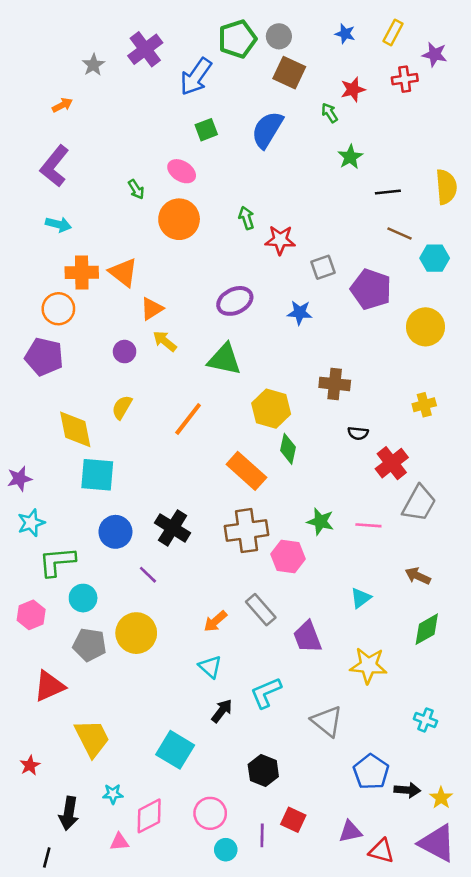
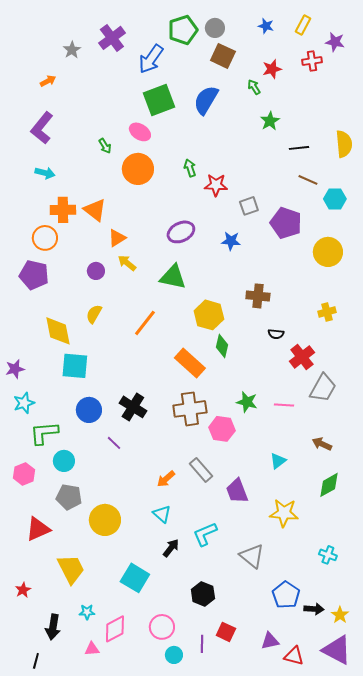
green square: (206, 130) -> (159, 100), size x1.8
yellow circle: (136, 633) -> (105, 520), moved

